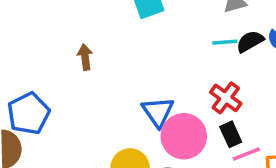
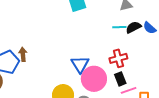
brown arrow: (85, 57) -> (23, 54), moved
red cross: (226, 98) -> (118, 58), turned 36

